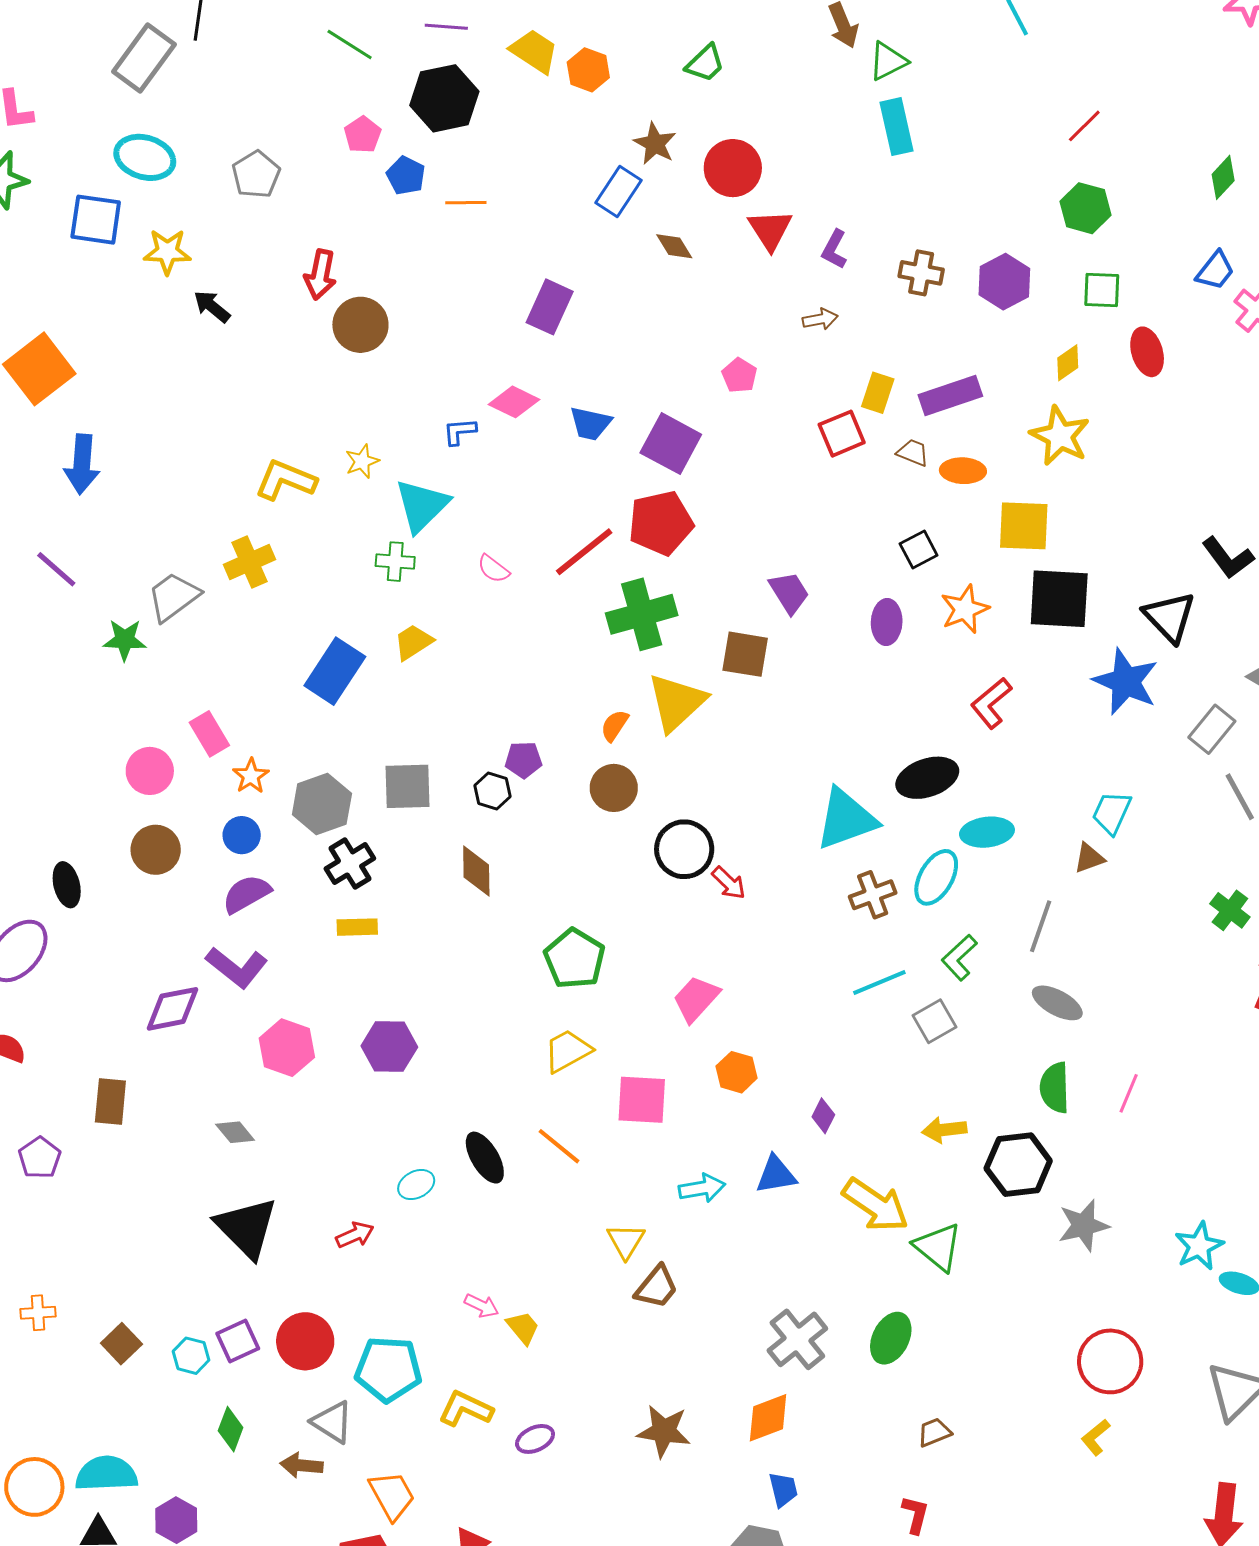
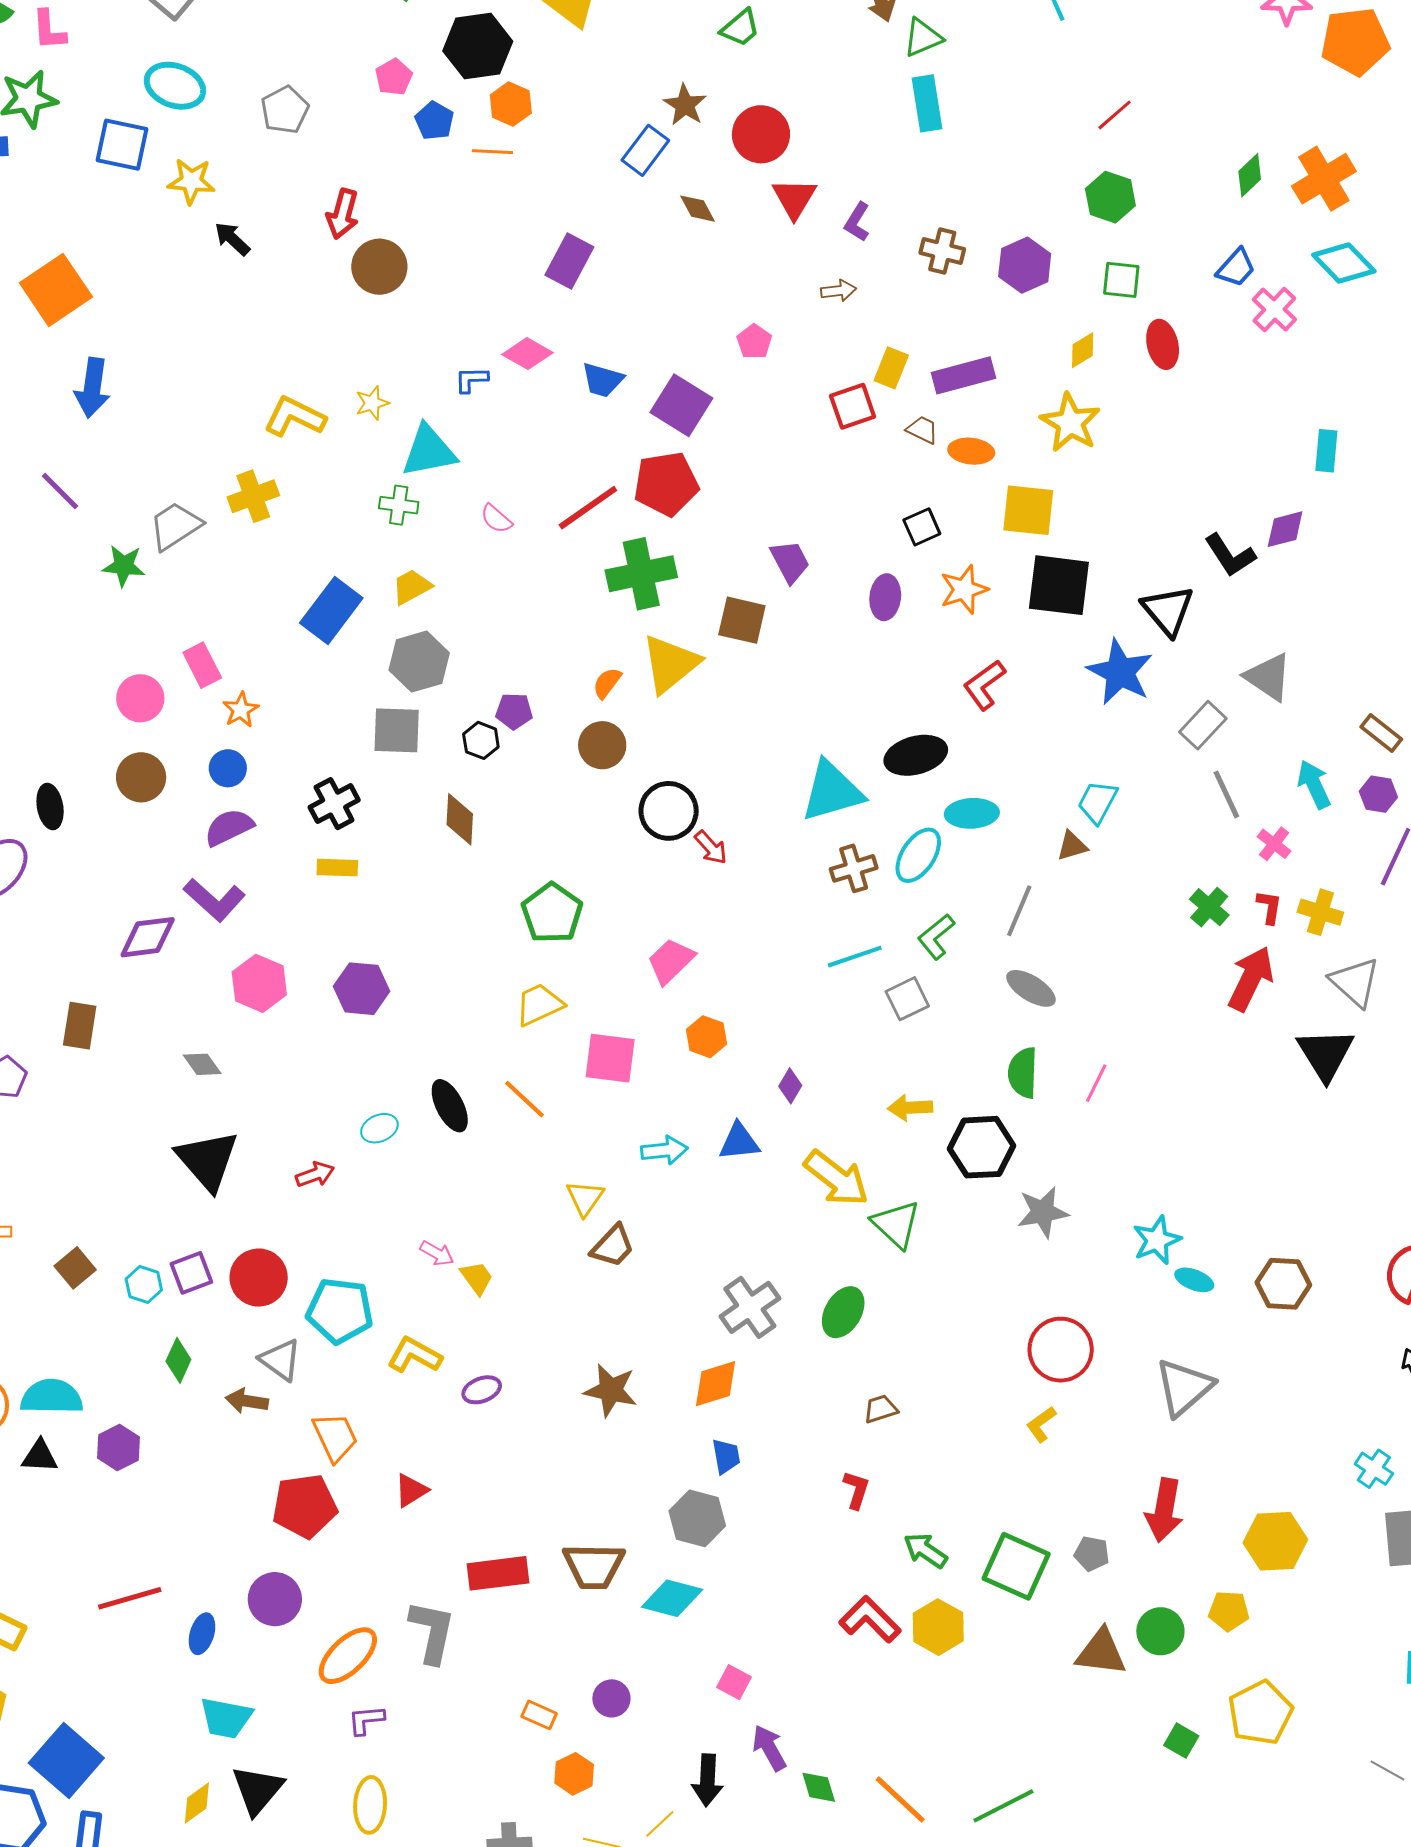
orange hexagon: (588, 70) -> (511, 104), moved
cyan triangle: (422, 506) -> (429, 451), turned 30
gray hexagon: (322, 804) -> (419, 662), moved

